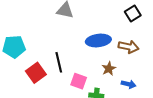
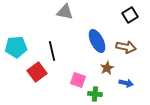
blue ellipse: (98, 40) -> (97, 41), turned 70
black line: (59, 62) -> (52, 51), moved

